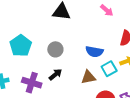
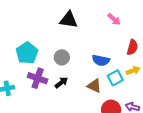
brown triangle: (88, 77) -> (94, 86), turned 35
purple cross: (32, 83) -> (38, 78), moved

